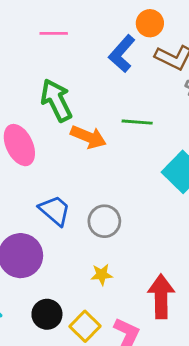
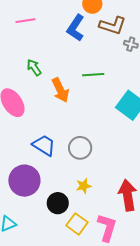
green arrow: (56, 100) -> (34, 67), size x0.6
orange arrow: (88, 137) -> (60, 90), turned 50
black circle: (47, 314) -> (58, 203), moved

